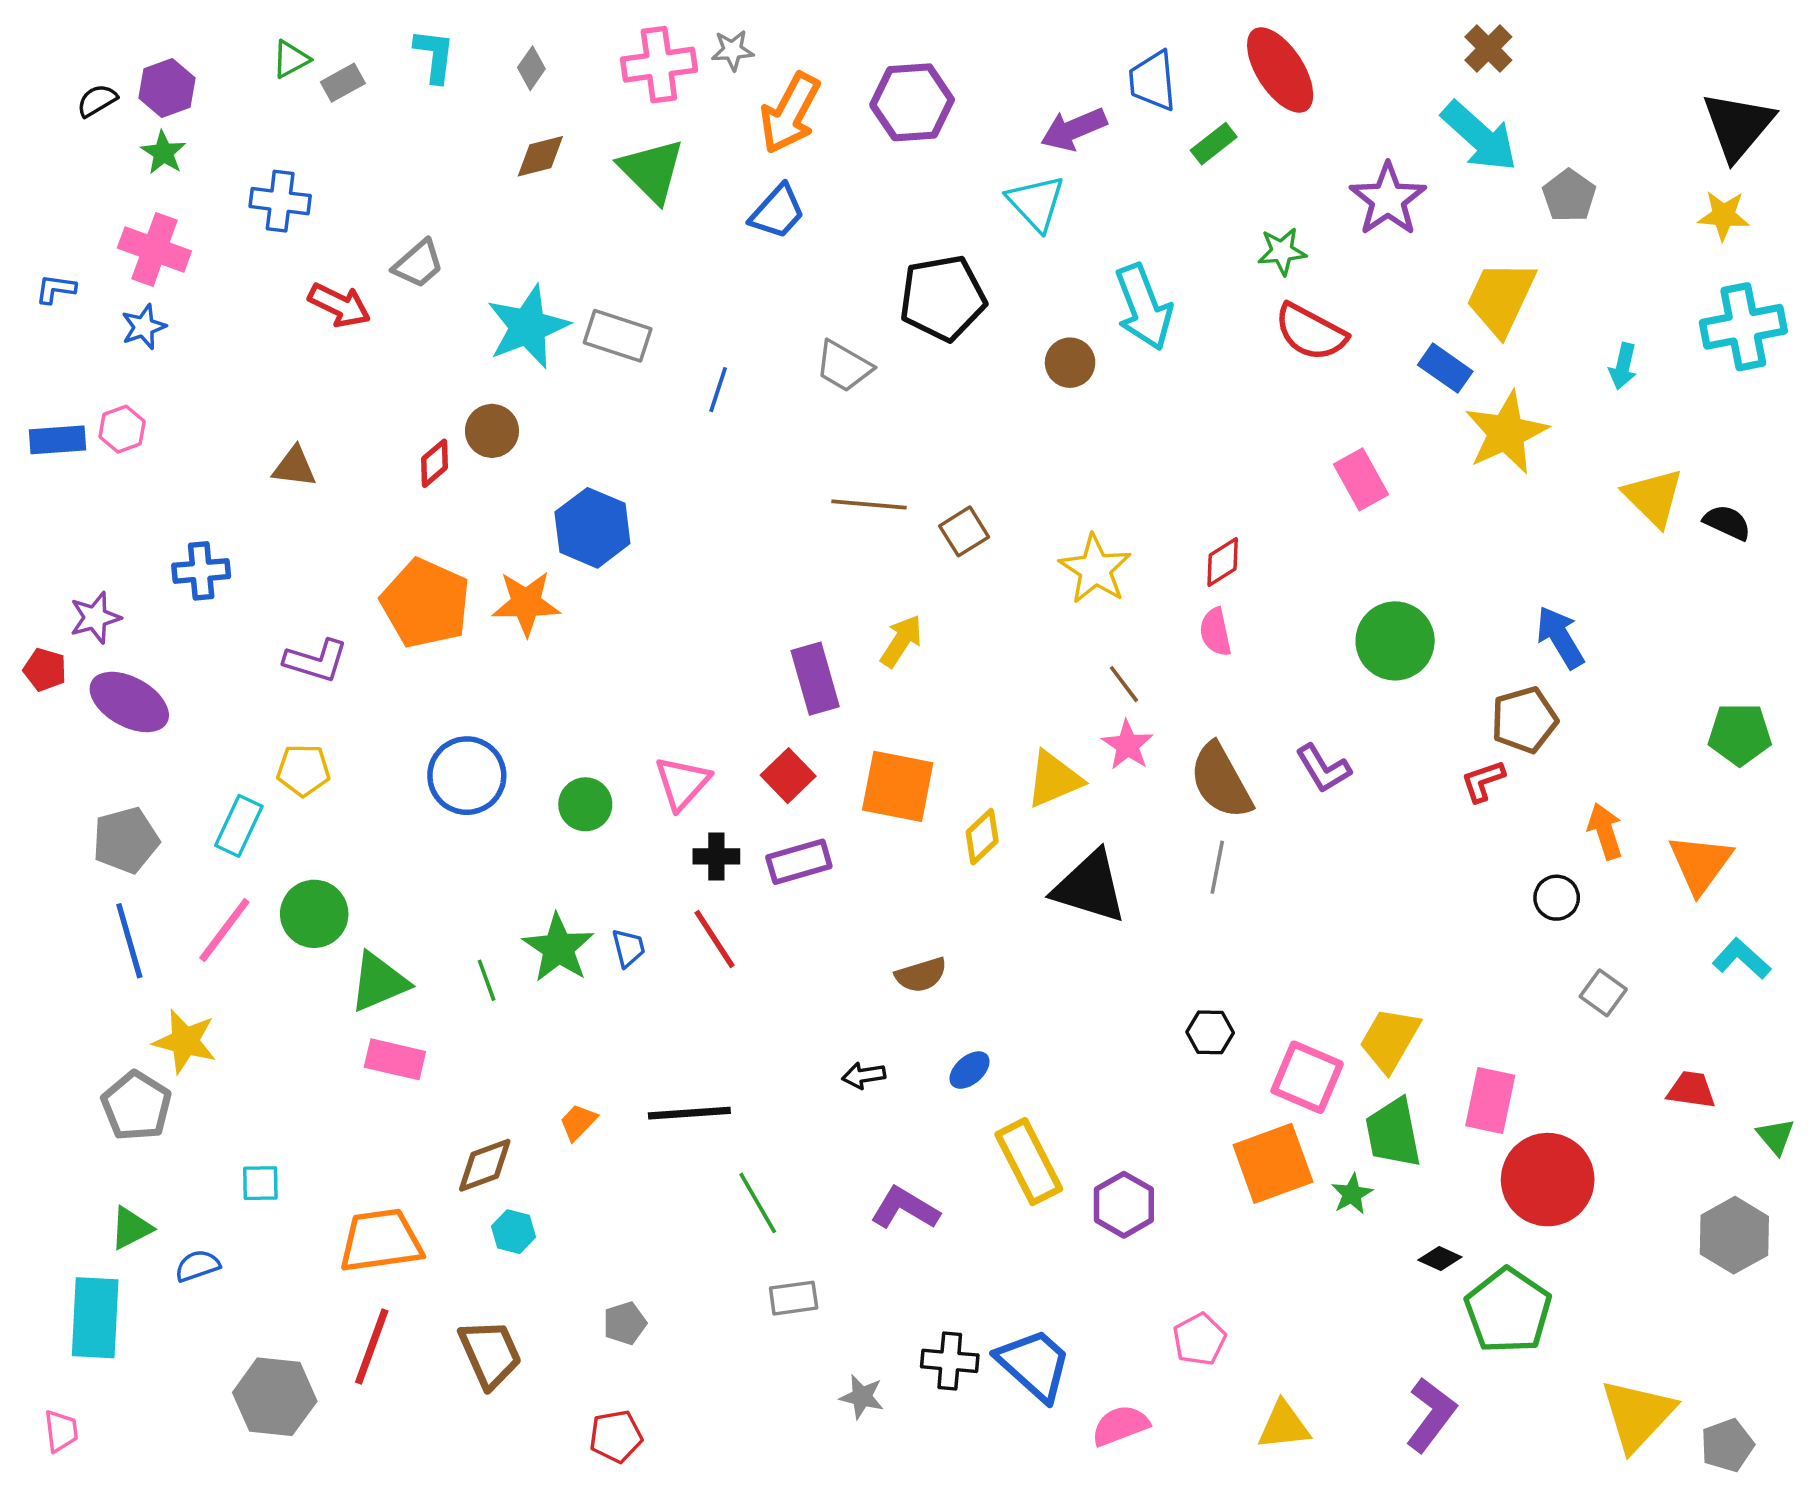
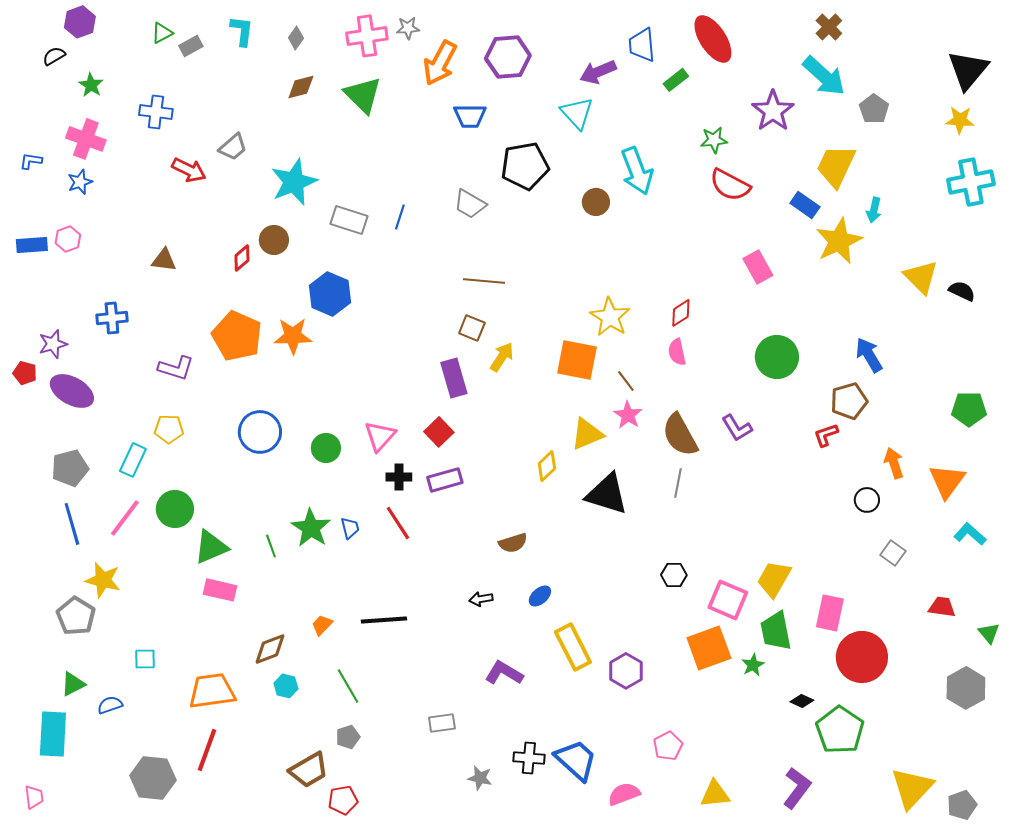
purple hexagon: (167, 88) -> (80, 22), moved
blue trapezoid: (777, 212) -> (470, 116), moved, turned 48
gray rectangle: (618, 336) -> (349, 220), moved
cyan arrow: (1623, 366) -> (874, 210), moved
brown square: (964, 531) -> (472, 328), moved, turned -36
orange square: (898, 786) -> (577, 360), moved
green line: (758, 1203) -> (348, 686), moved
brown trapezoid: (490, 1354) -> (309, 770), moved, turned 84

